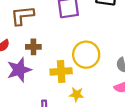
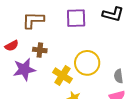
yellow cross: (61, 71) -> (62, 76), turned 30

